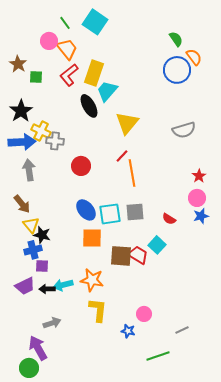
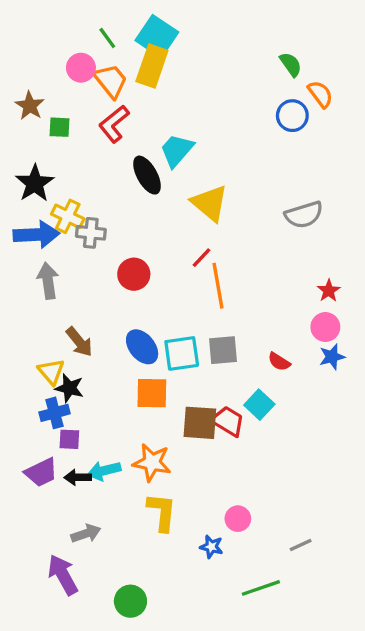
blue circle: (177, 70) -> (292, 116), size x0.7
yellow rectangle: (94, 73) -> (152, 66), moved
yellow triangle: (127, 123) -> (210, 203), turned -30
brown arrow: (22, 204) -> (79, 342), moved
green circle: (29, 368) -> (130, 601), moved

